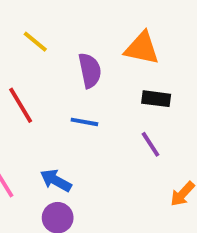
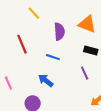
blue arrow: (56, 180) -> (46, 80), moved

